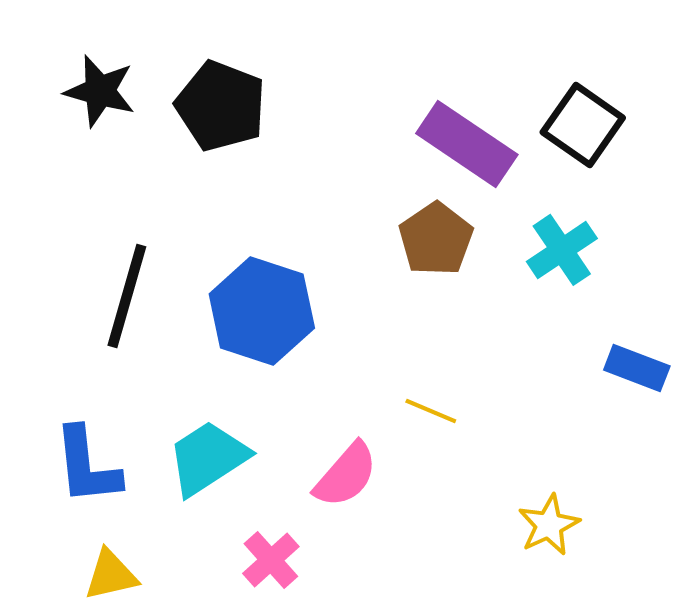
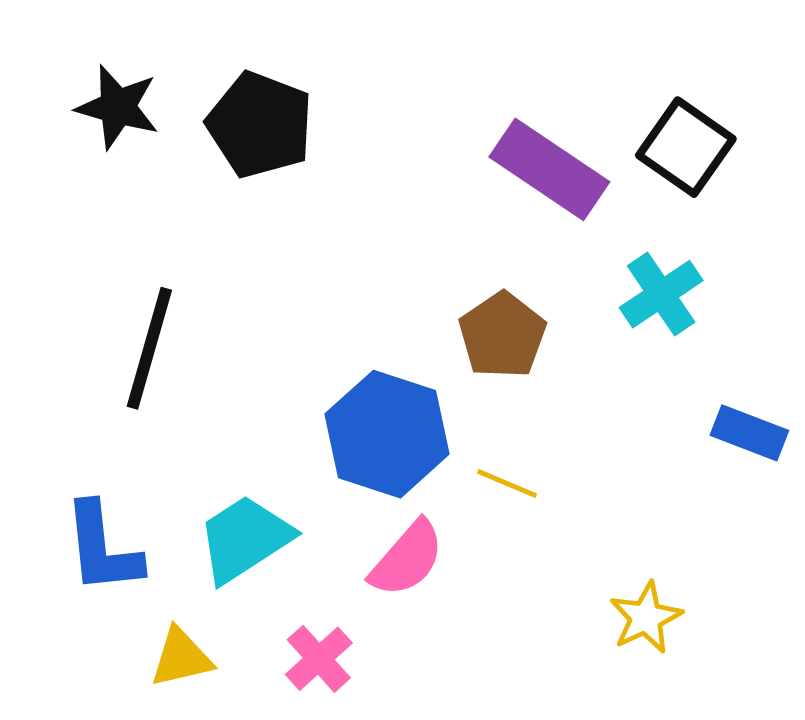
brown pentagon: (436, 239) -> (502, 335), moved
blue hexagon: (262, 311) -> (387, 434), moved
yellow triangle: (111, 575) -> (181, 658), moved

